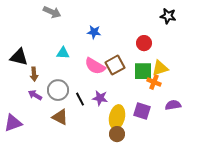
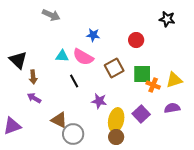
red circle: (144, 43) -> (136, 40), moved
black triangle: (19, 57) -> (18, 60), turned 30
pink semicircle: (95, 66) -> (83, 57), moved
yellow triangle: (160, 68) -> (174, 80), moved
gray circle: (58, 90) -> (73, 134), moved
black line: (80, 99) -> (74, 81), moved
purple square: (142, 111) -> (141, 114), turned 30

